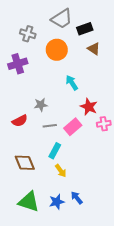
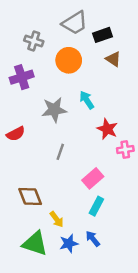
gray star: (41, 105) -> (54, 110), moved, size x1.5
red semicircle: (20, 121) -> (16, 134), moved
gray line: (50, 126) -> (60, 152), turned -64
pink rectangle: (73, 127) -> (93, 178), moved
cyan rectangle: (55, 151) -> (96, 206), moved
yellow arrow: (61, 171) -> (57, 219), moved

